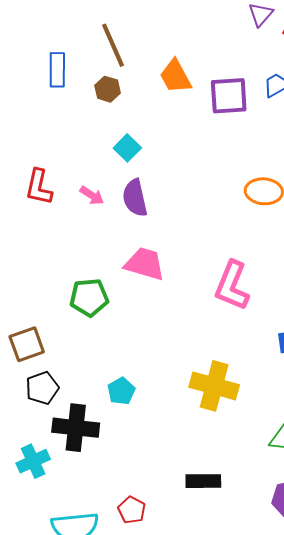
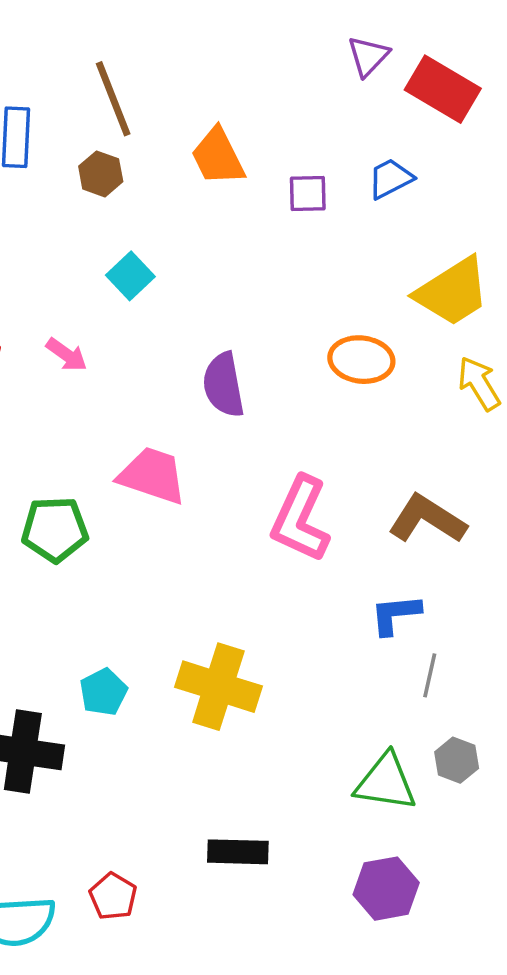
purple square: (229, 96) -> (308, 193), size x0.6
purple semicircle: (135, 198) -> (223, 385), moved
yellow cross: (214, 386) -> (218, 687), moved

